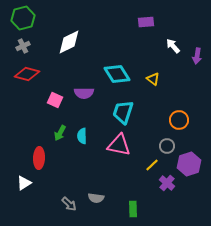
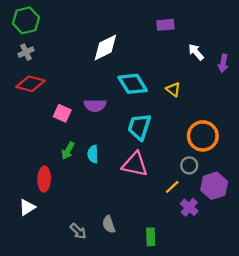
white diamond: (69, 42) -> (105, 48), moved
orange circle: (179, 120) -> (203, 136), size x1.4
gray semicircle: (96, 198) -> (109, 224), turned 63

